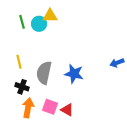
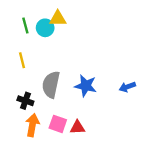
yellow line: (19, 62) -> (22, 60), moved
blue arrow: (117, 63) -> (127, 87), moved
red triangle: (67, 110) -> (78, 127), turned -32

